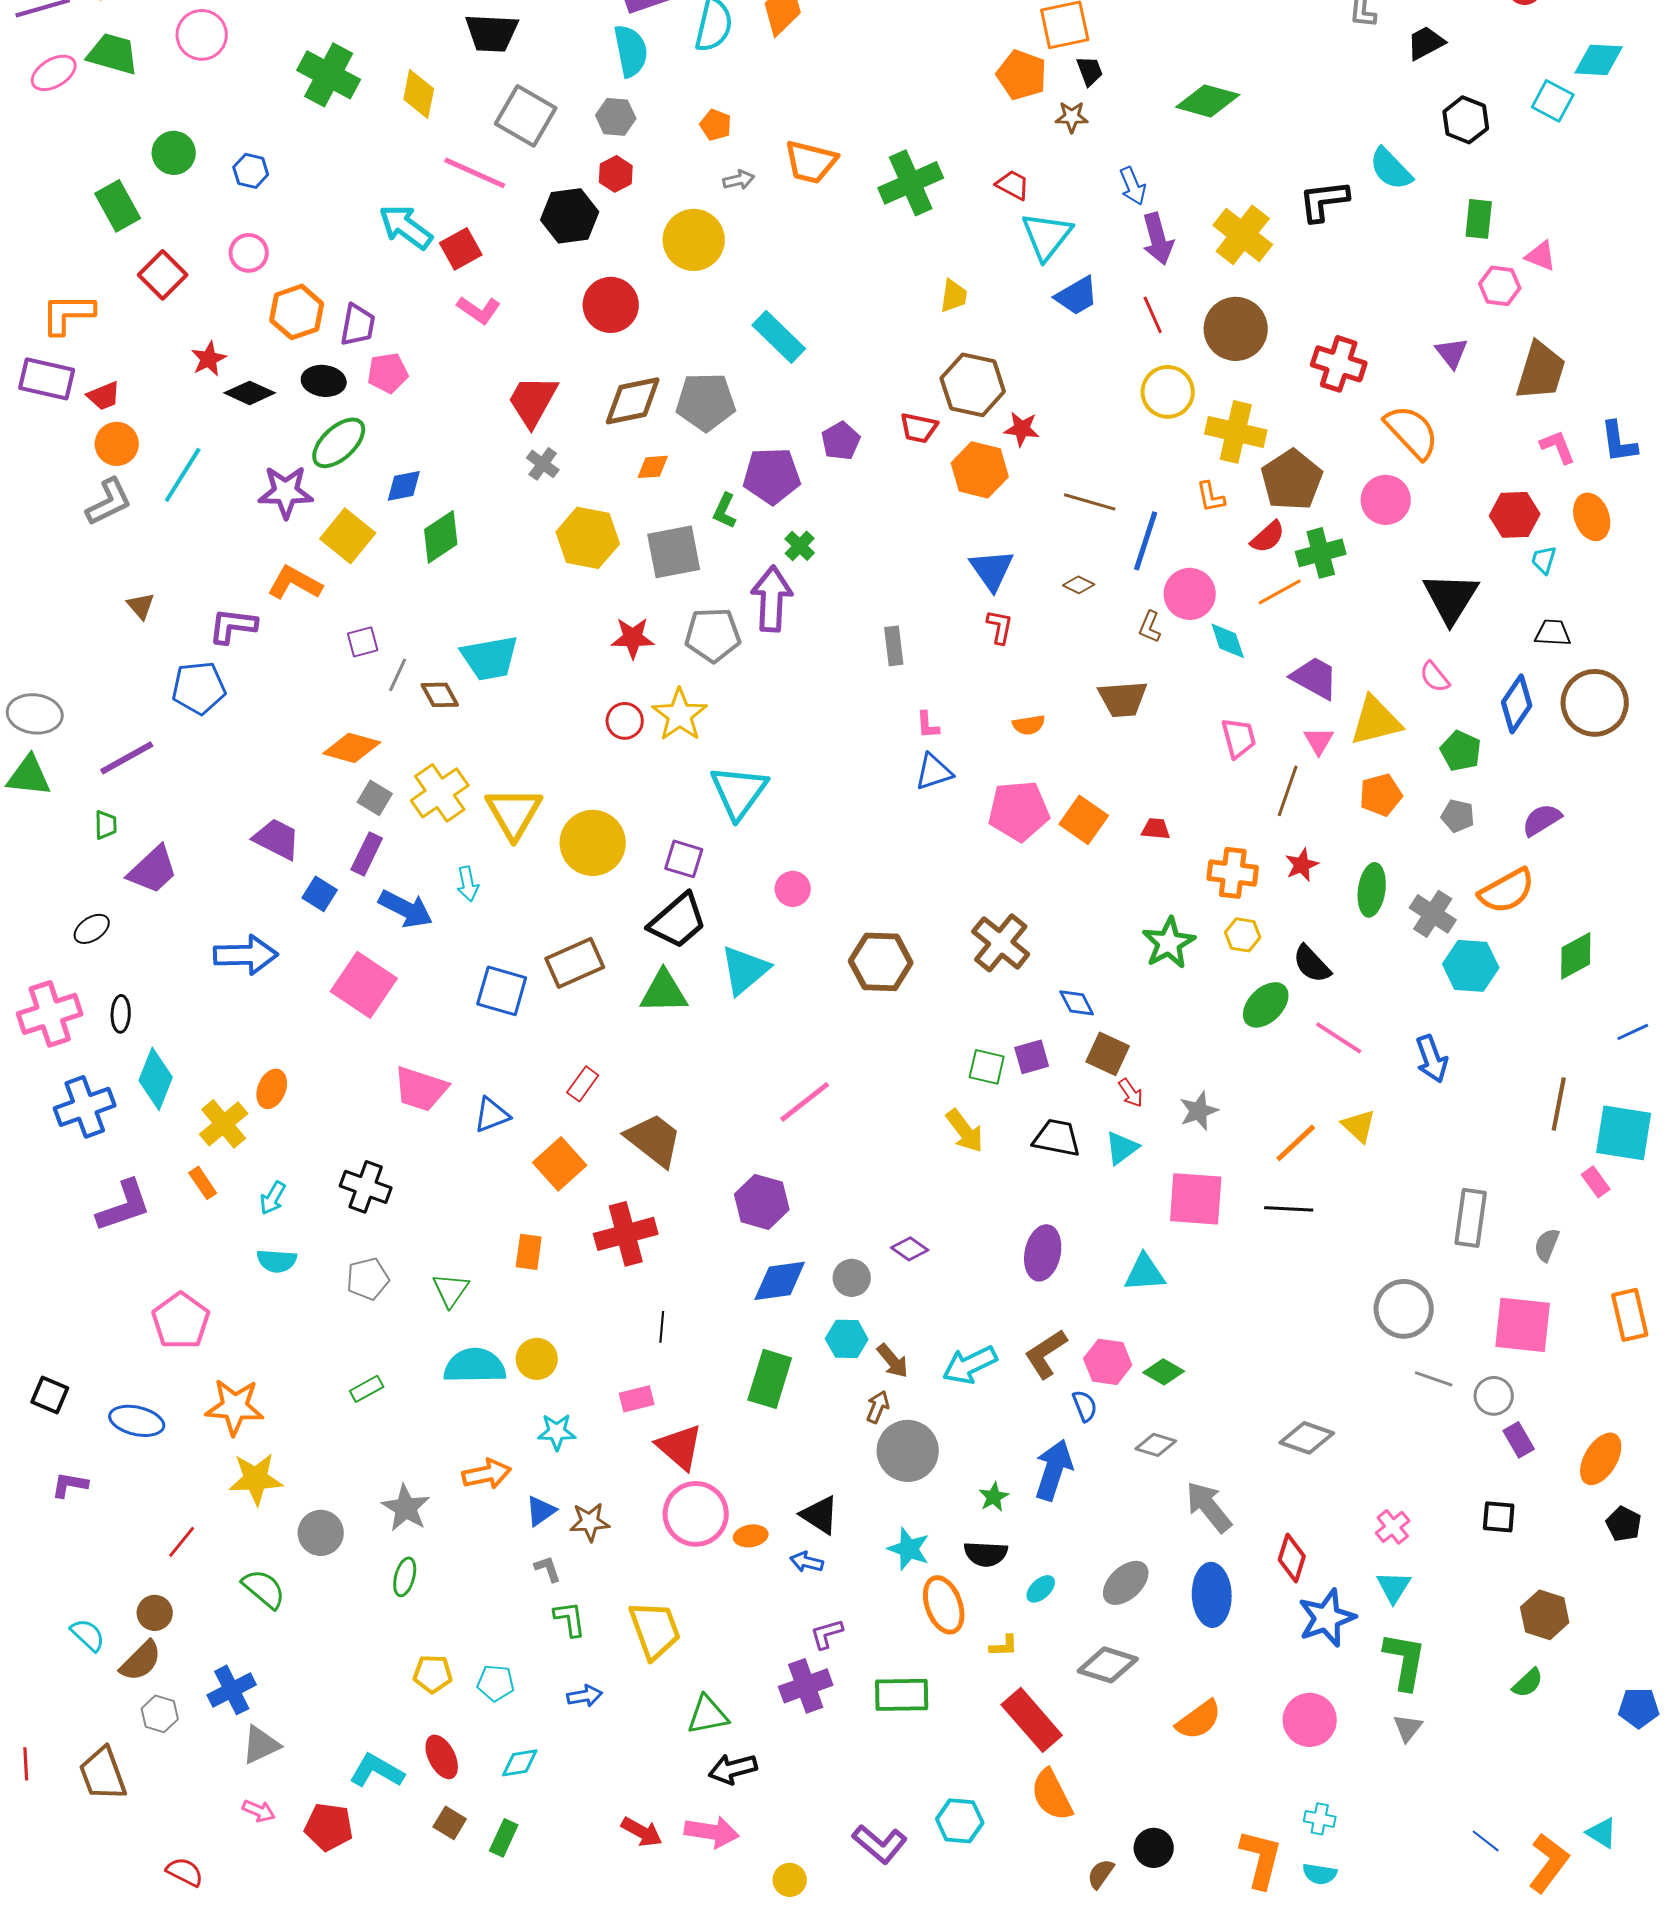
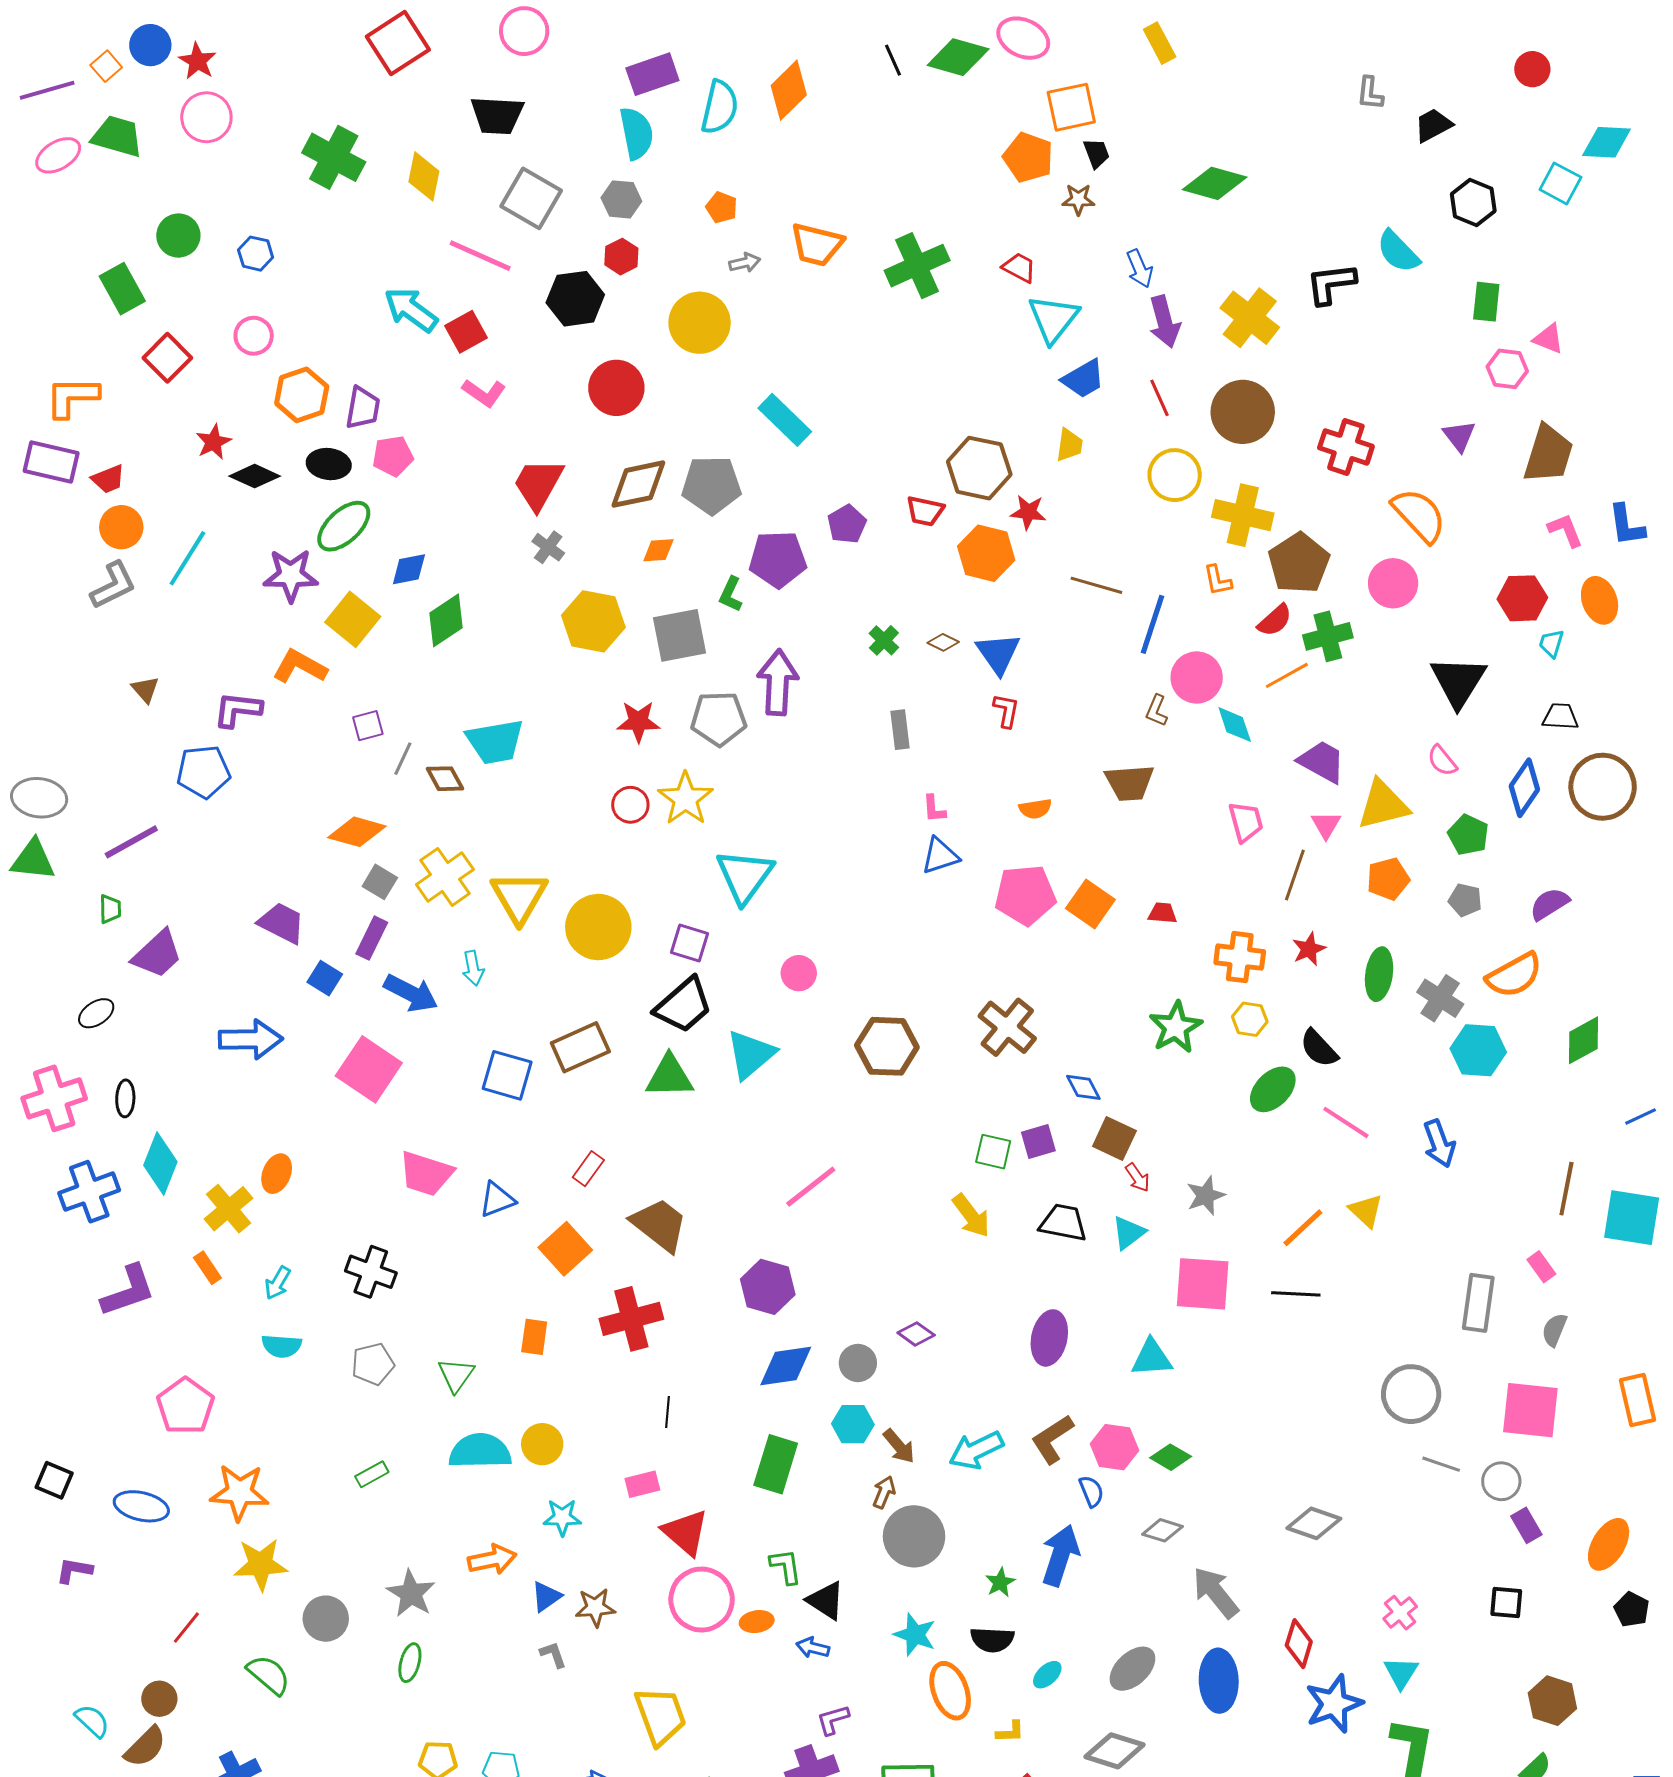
yellow trapezoid: (954, 296) -> (1069, 445), moved
green cross: (800, 546) -> (884, 640), moved
brown diamond: (1079, 585) -> (943, 642), moved
pink rectangle: (1596, 1182) -> (1541, 1267), moved
green L-shape: (570, 1619) -> (786, 1566), moved

